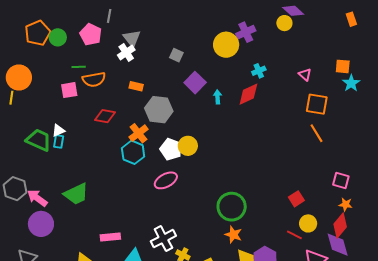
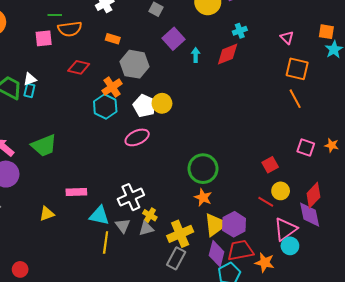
pink square: (341, 181) -> (306, 147), moved
orange star: (346, 204) -> (332, 145), moved

